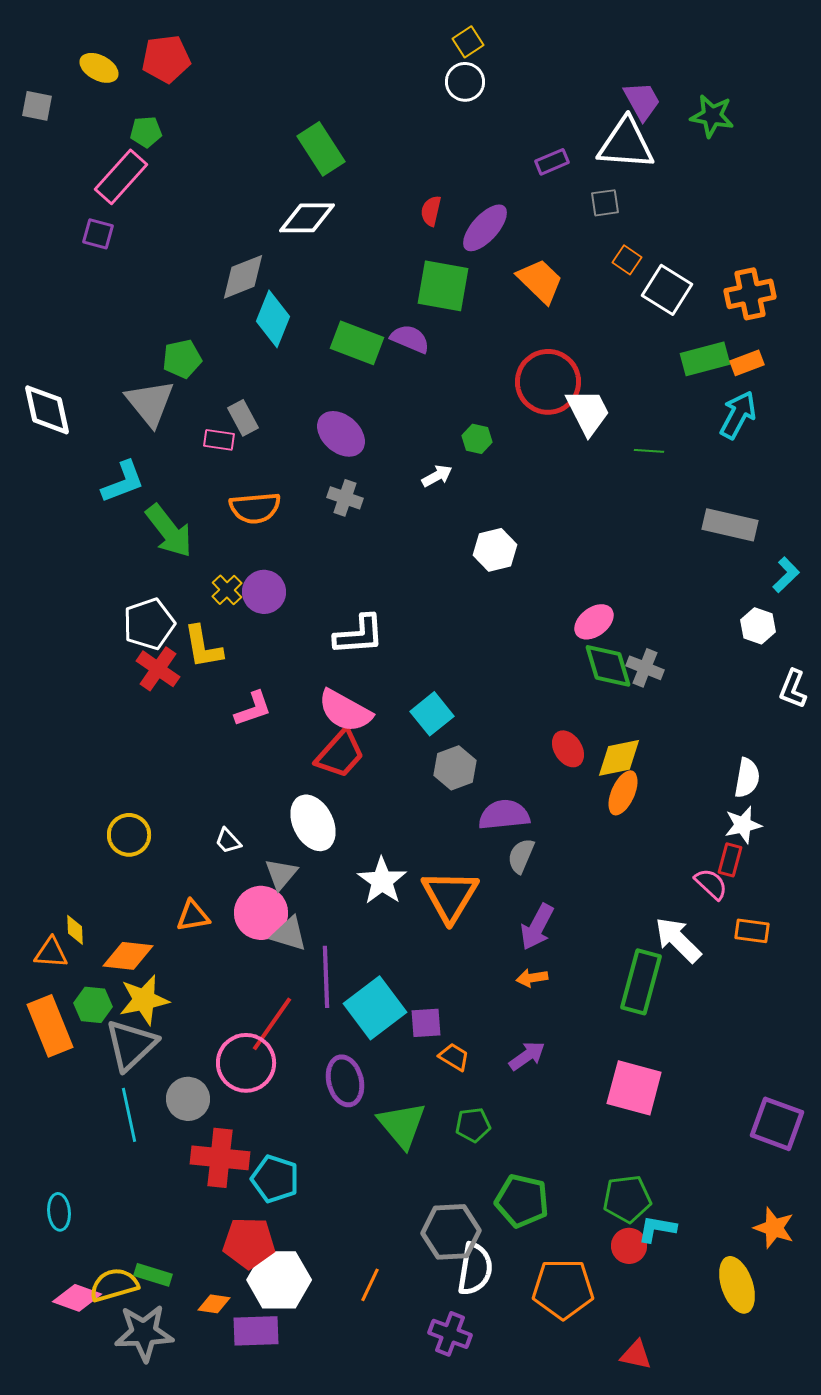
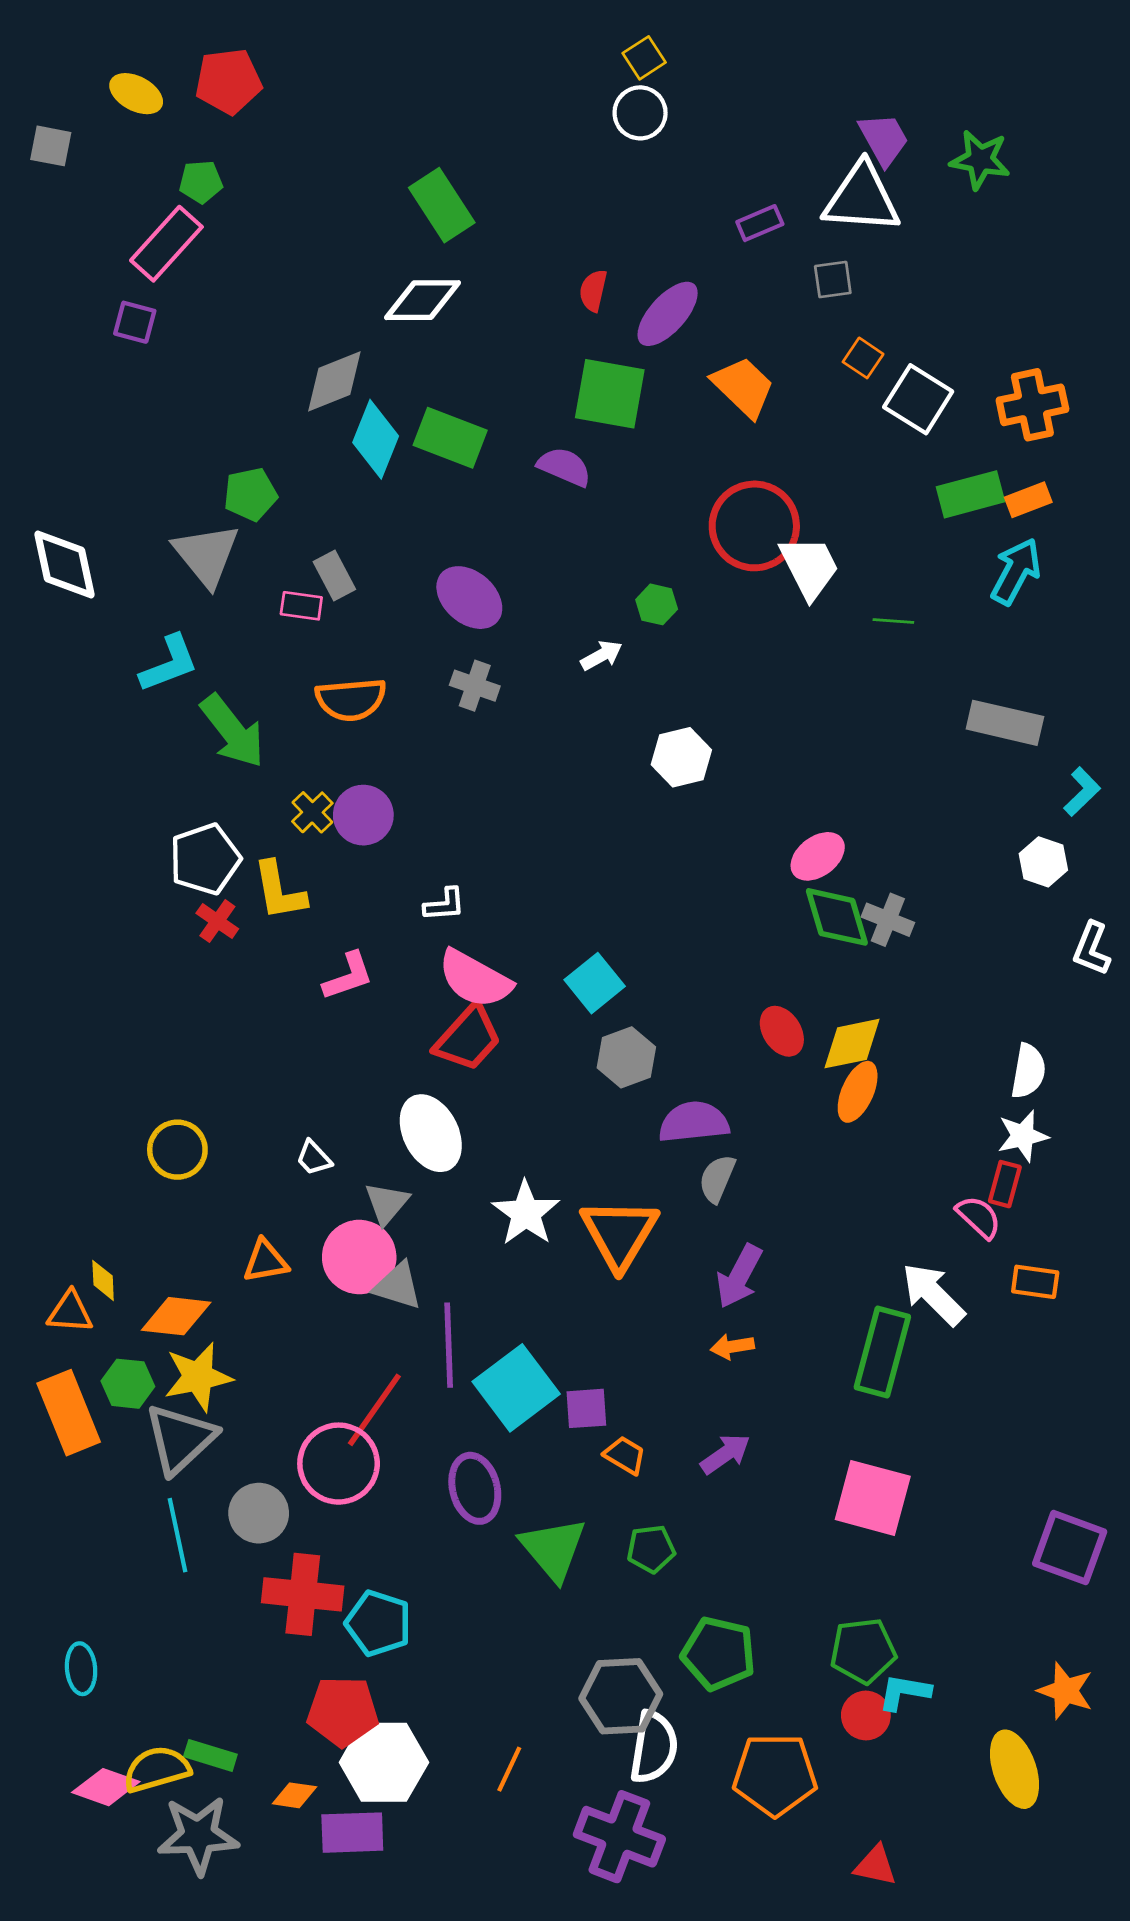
green rectangle: (357, 343) -> (450, 438), moved
white L-shape: (359, 635) -> (445, 905), moved, size x0.6
red cross: (158, 669) -> (217, 921), size x0.7
purple cross: (450, 1334) -> (619, 1837), size x1.5

